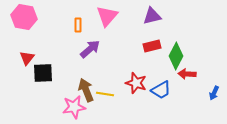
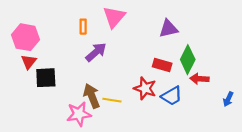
purple triangle: (152, 16) -> (168, 29), moved
pink hexagon: (24, 17) -> (26, 37), moved
red rectangle: (152, 46) -> (162, 65), moved, turned 30

